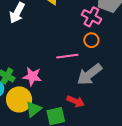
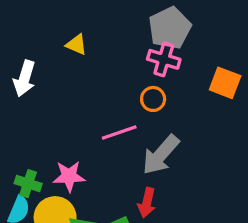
pink cross: (91, 17) -> (164, 59), moved
red arrow: (76, 101) -> (147, 203), turned 90

